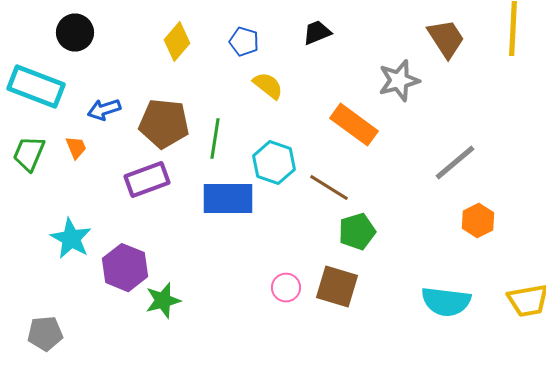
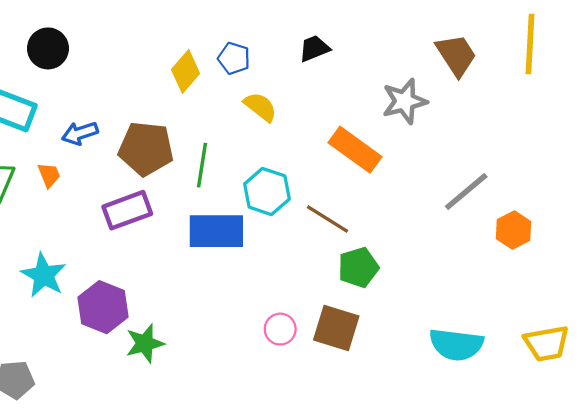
yellow diamond: (177, 42) -> (186, 72), moved
orange hexagon: (478, 221) -> (514, 230), moved

